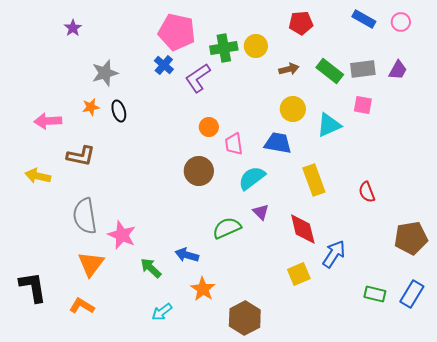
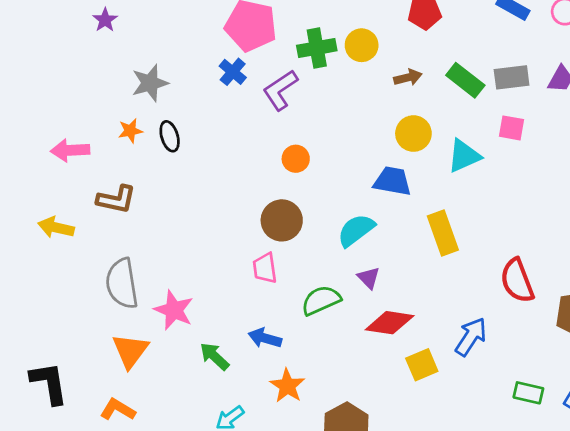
pink trapezoid: (234, 144) -> (265, 268), moved
red semicircle: (367, 192) -> (517, 281), moved, size x1.5
red diamond: (303, 229) -> (390, 323), moved, turned -68

